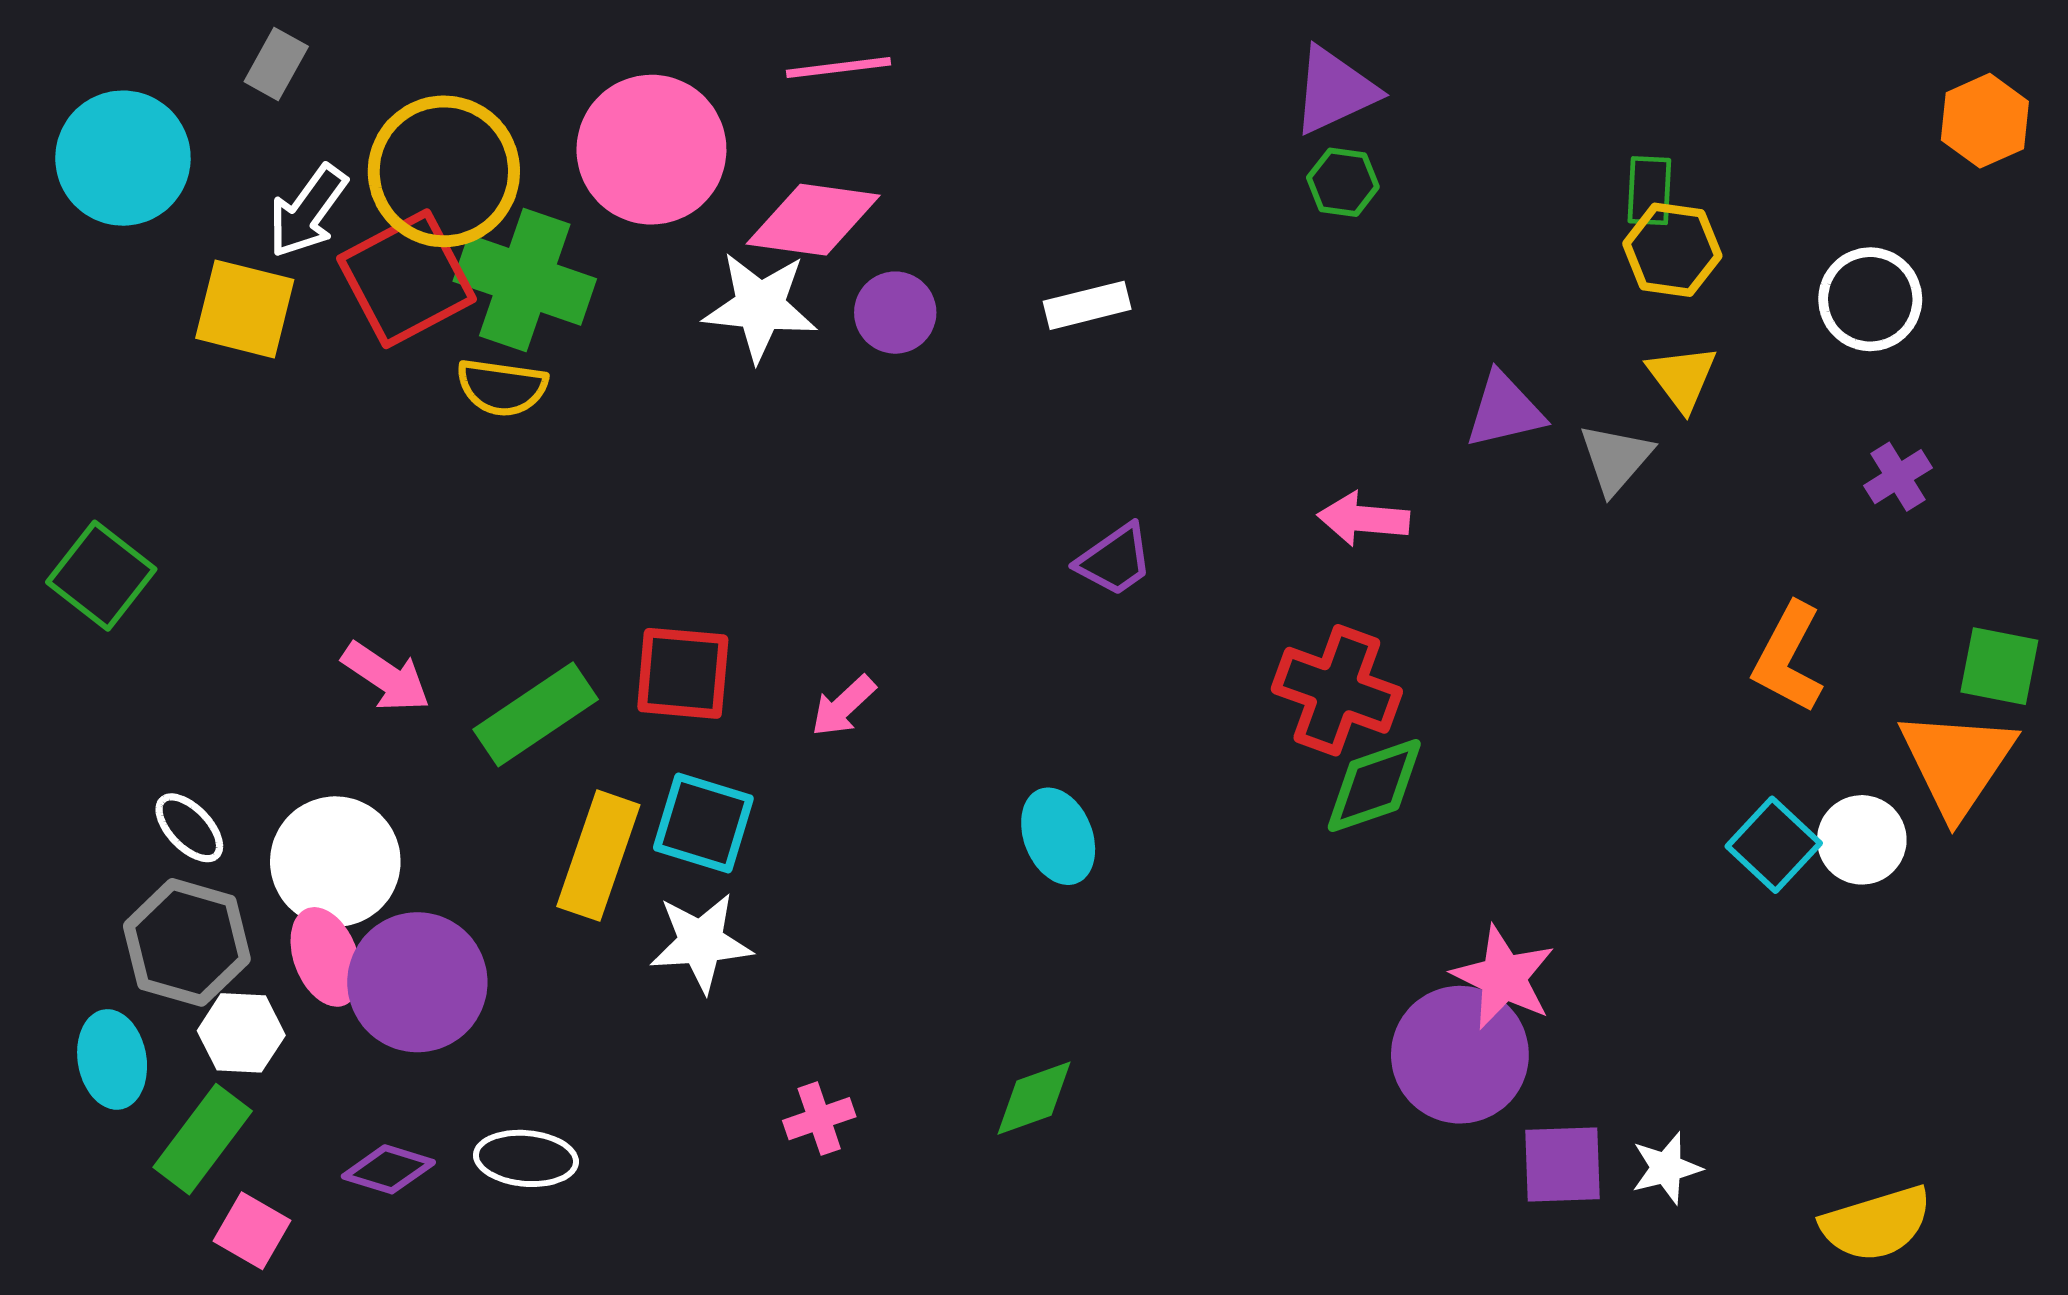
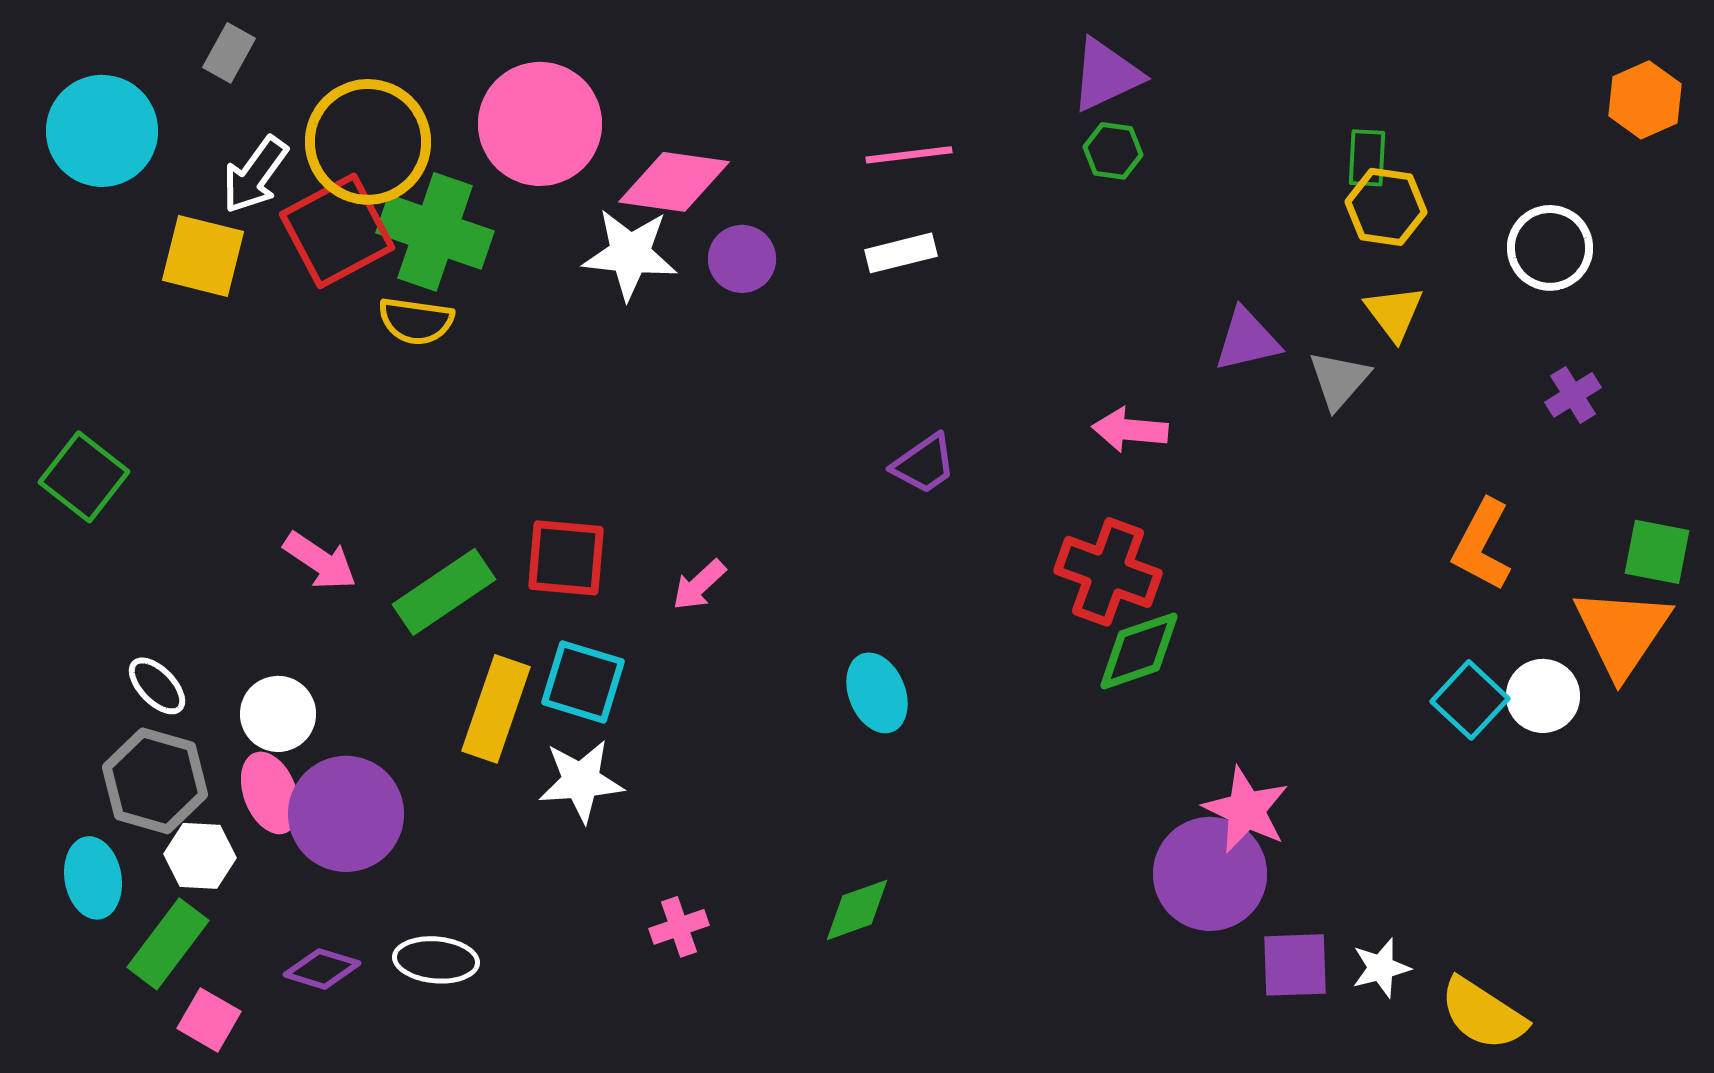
pink line: (839, 68) -> (909, 155), moved
white circle: (335, 862) -> (278, 714), size x0.7
yellow semicircle: (1876, 1224) -> (1483, 1014), moved, turned 50

